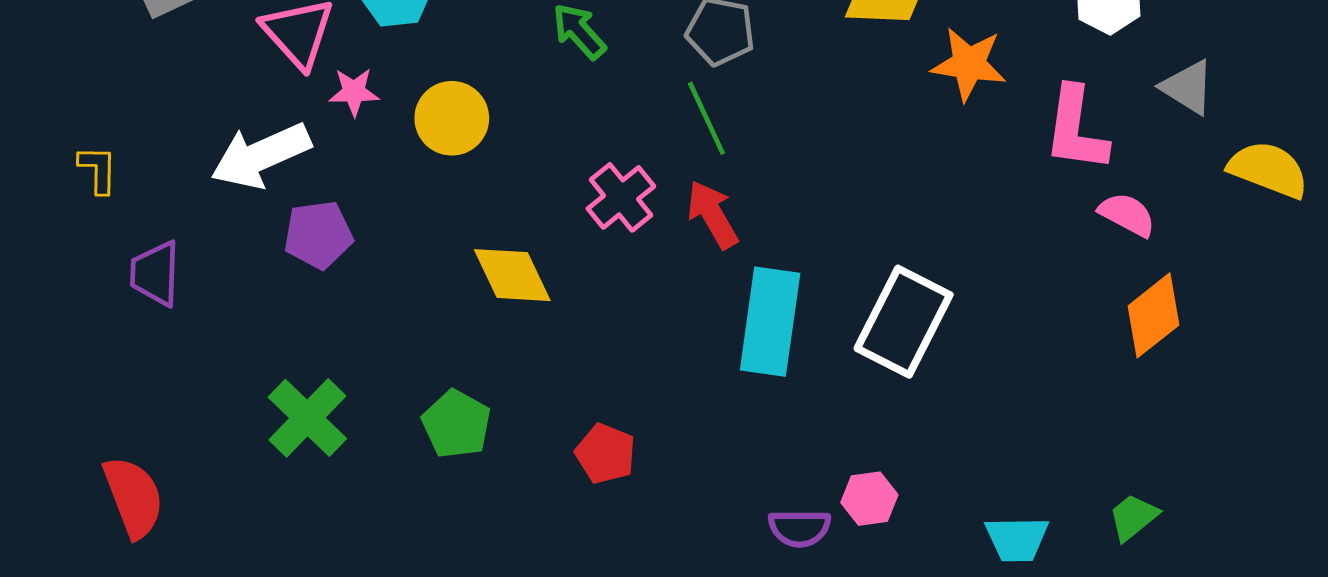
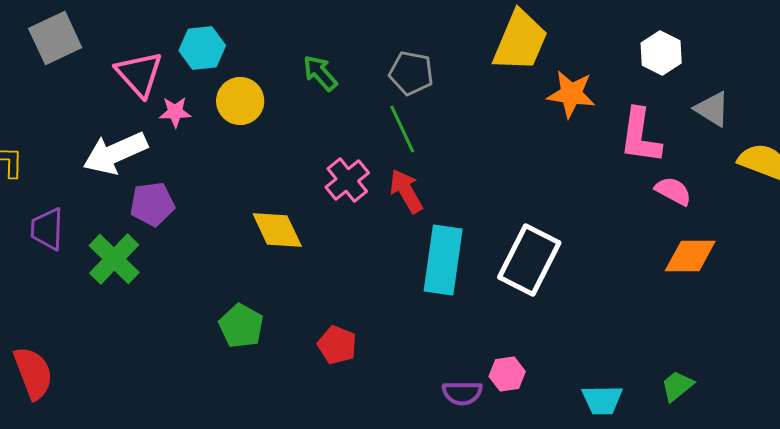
yellow circle: (452, 118) -> (240, 101), moved
orange diamond: (1154, 315) -> (690, 256), turned 38
green cross: (307, 418) -> (114, 259), moved

